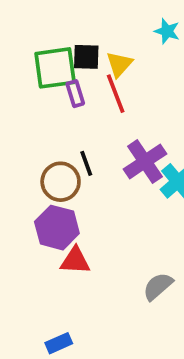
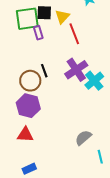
red line: (116, 94) -> (74, 34), moved
red triangle: (75, 261) -> (25, 135), moved

